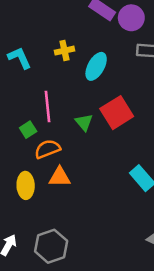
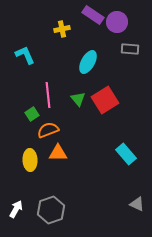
yellow cross: (64, 51) -> (62, 29), moved
green triangle: (84, 122) -> (78, 99), moved

